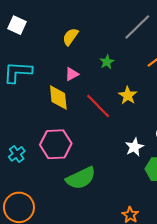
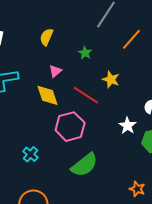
pink hexagon: (56, 144) -> (70, 127), moved
cyan cross: (17, 154) -> (30, 154), moved

